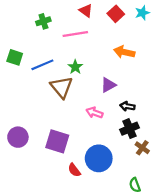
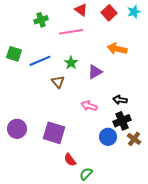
purple triangle: (108, 85) -> (95, 72), moved
brown triangle: (61, 87) -> (58, 82), size x0.6
blue circle: (99, 158) -> (108, 137), moved, size x0.7
green semicircle: (135, 185) -> (86, 174), moved, turned 64

